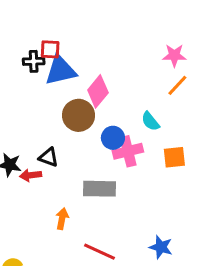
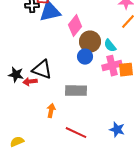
brown circle: (79, 115) -> (90, 42), moved
pink cross: (128, 151) -> (112, 66), moved
black triangle: (49, 157) -> (42, 70), size x1.5

